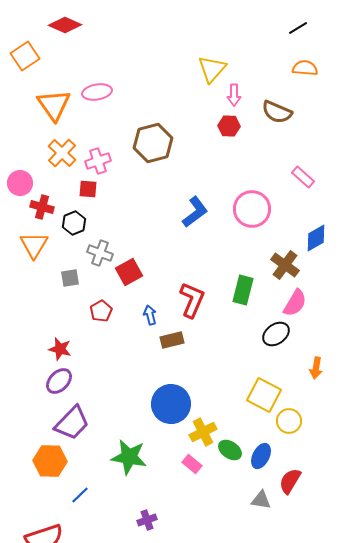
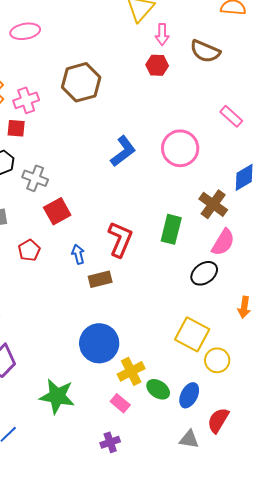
gray cross: (100, 253) -> (35, 178), moved
purple cross: (147, 520) -> (110, 442), moved

